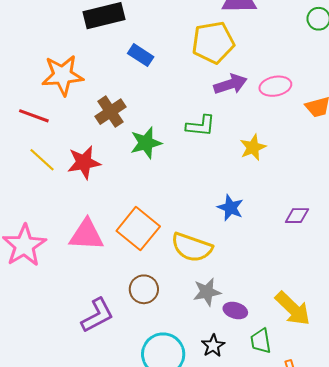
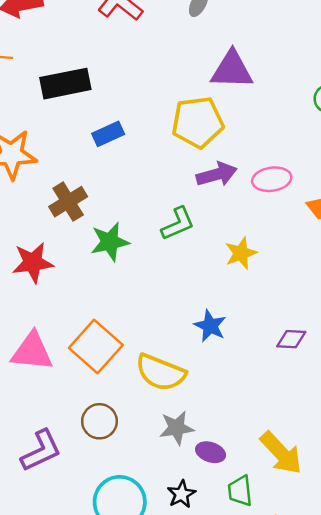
blue rectangle: (141, 55) -> (108, 134), turned -60
green L-shape: (201, 126) -> (178, 224), turned -32

